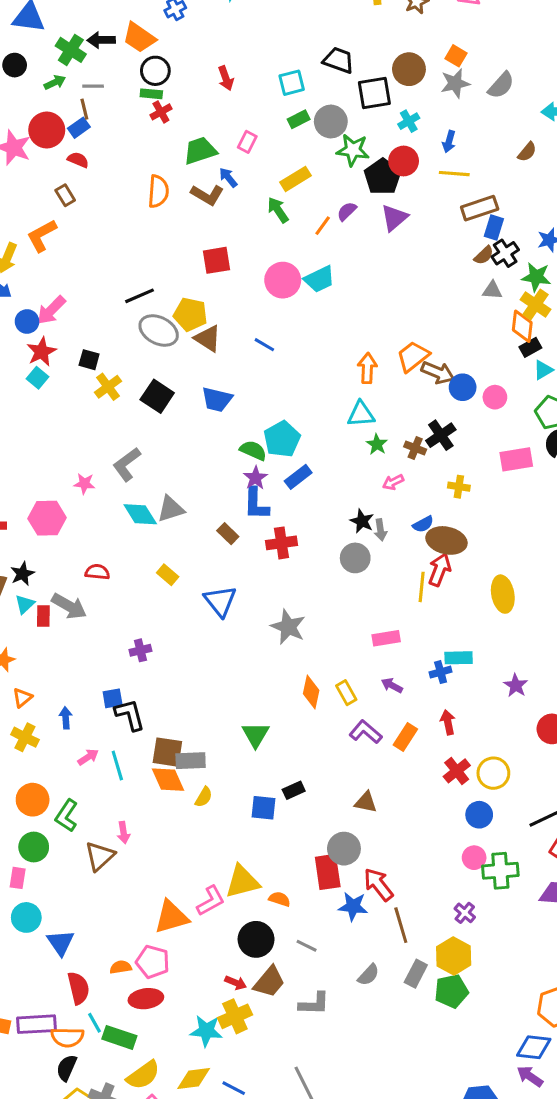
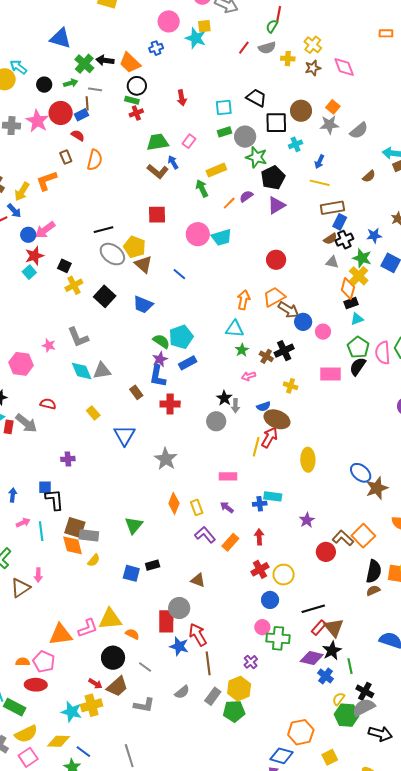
black circle: (15, 65) -> (44, 85), moved
red circle: (404, 161) -> (276, 260), moved
orange semicircle: (158, 191) -> (95, 160), moved
gray L-shape: (127, 464) -> (78, 337), turned -85

